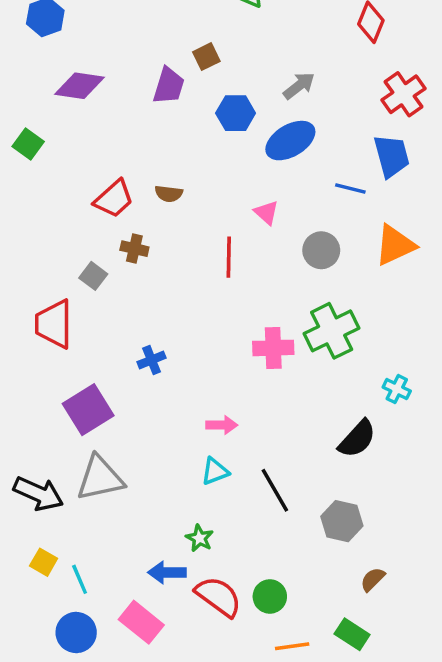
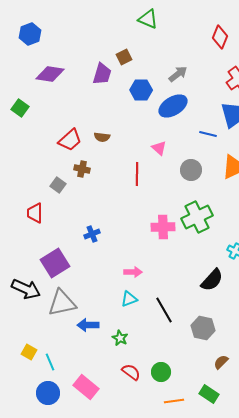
red trapezoid: (54, 324) -> (35, 213), size x0.7
black arrow: (38, 494) -> (26, 289), moved
blue arrow: (167, 572) -> (88, 325), moved
red semicircle: (218, 596) -> (131, 372), size x0.7

